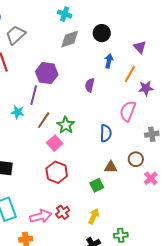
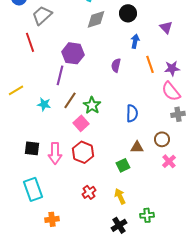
orange line: (130, 74) -> (150, 64), moved, turned -48
pink semicircle: (128, 111) -> (171, 91), moved, turned -60
cyan star: (18, 112) -> (44, 104), moved
pink cross: (151, 178) -> (169, 161), moved
pink arrow: (41, 216) -> (55, 153), moved, turned 105
yellow arrow: (94, 216) -> (120, 196), turned -49

